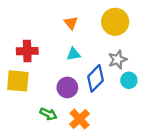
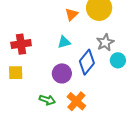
orange triangle: (71, 23) -> (72, 14), moved, turned 32
yellow square: (18, 81) -> (16, 73), size x0.7

